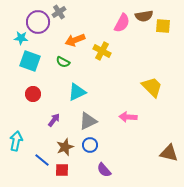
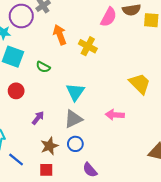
orange arrow: (75, 40) -> (60, 35), turned 90
green semicircle: (63, 62) -> (43, 67), moved
cyan triangle: (77, 92) -> (75, 92), moved, turned -30
blue line: (42, 160) -> (16, 160), moved

